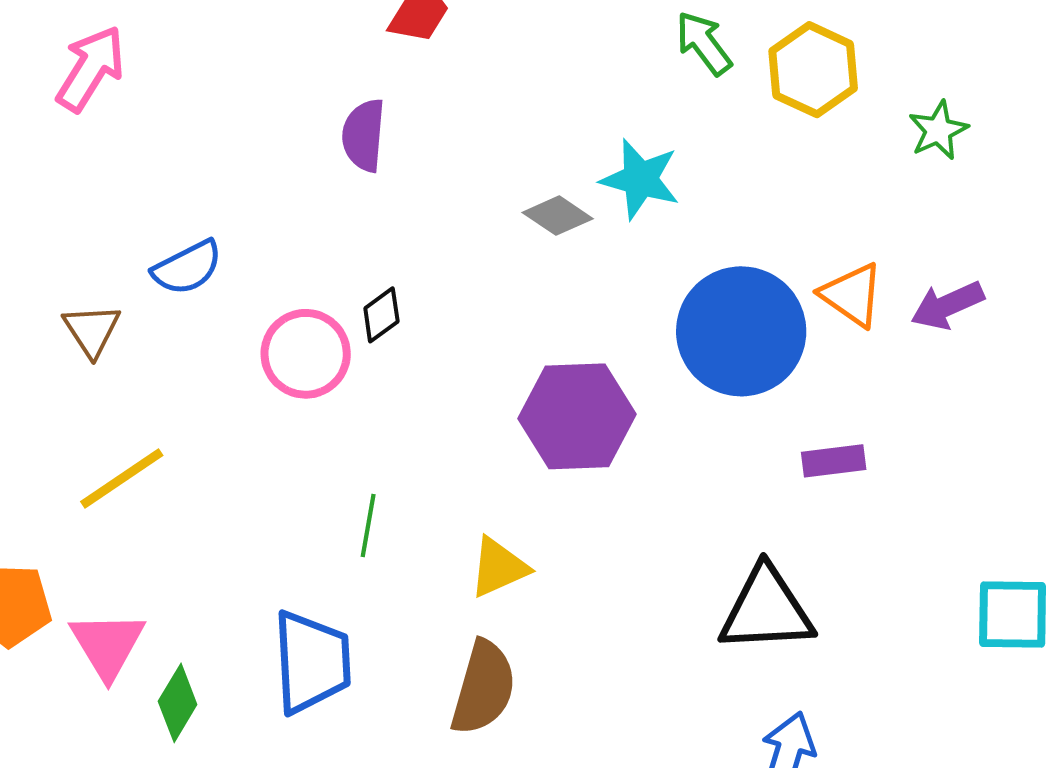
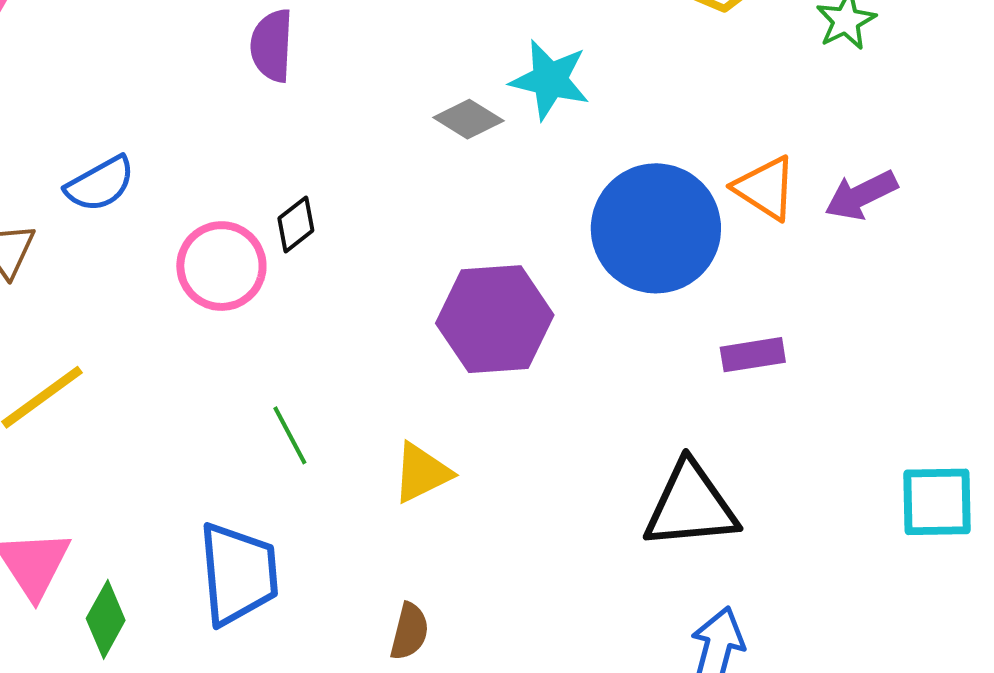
green line: (368, 525) -> (290, 435), turned -36
brown semicircle: (483, 688) -> (409, 631), moved, size x0.6

